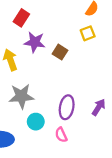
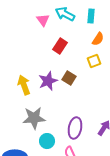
red rectangle: (21, 18) -> (60, 46), moved
purple star: (35, 42) -> (48, 81), moved, turned -30

